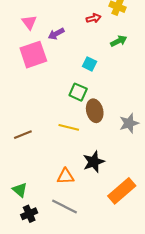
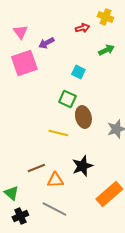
brown line: (23, 135) -> (36, 168), moved

